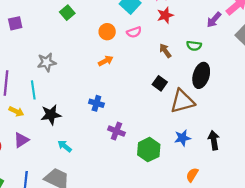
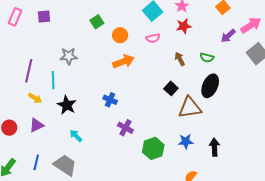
green square: (67, 13) -> (97, 22), moved
orange circle: (107, 32) -> (120, 35), moved
orange arrow: (106, 61) -> (123, 61), size x1.5
black star: (51, 115) -> (67, 105), turned 30

